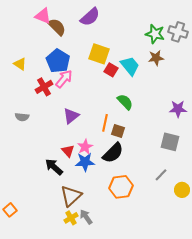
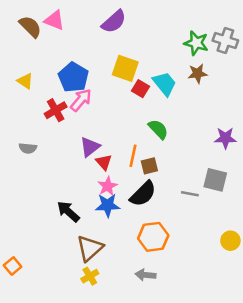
brown semicircle: (57, 27) -> (30, 27), moved
brown square: (118, 131) -> (149, 166), turned -32
red triangle: (68, 151) -> (104, 162), moved
gray line: (161, 175) -> (190, 194), moved, turned 56
gray arrow: (86, 217) -> (146, 275), moved, turned -49

